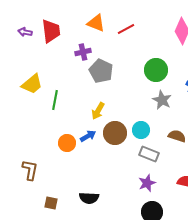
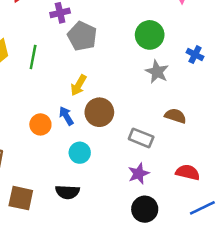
green line: (55, 100) -> (33, 57), moved
cyan circle: (141, 130) -> (80, 153), moved
blue arrow: (88, 136) -> (66, 116), turned -91
brown square: (51, 203) -> (21, 198), size x1.5

